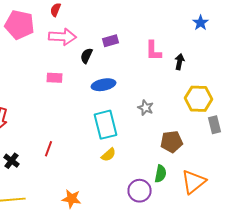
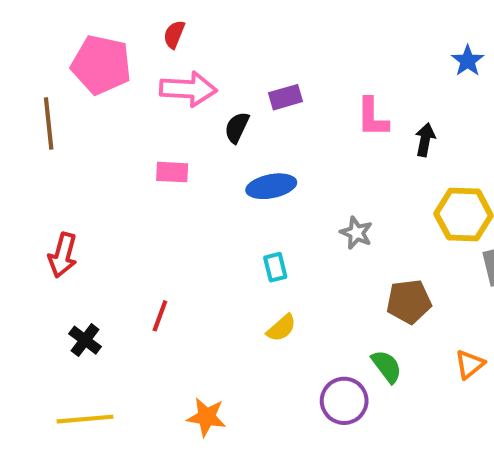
cyan rectangle: (106, 125) -> (275, 267), size x0.5
green semicircle: (160, 174) -> (387, 366), turned -48
orange triangle: (194, 182) -> (470, 364), moved, size x0.6

